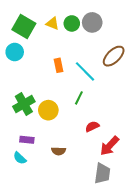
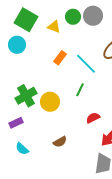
yellow triangle: (52, 23) -> (54, 27), moved
orange rectangle: (59, 65) -> (60, 58), turned 48
purple rectangle: (27, 140) -> (16, 123), moved, turned -32
brown semicircle: (59, 151) -> (60, 142), turned -32

